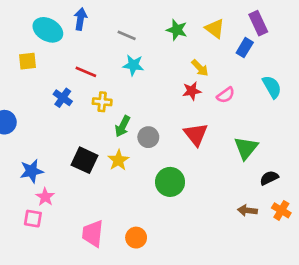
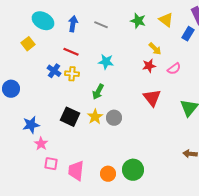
blue arrow: (80, 19) -> (73, 24), moved
yellow square: (27, 61) -> (28, 44), turned -32
cyan star: (133, 65) -> (106, 62), moved
yellow cross: (102, 102) -> (72, 74), moved
gray circle: (148, 137) -> (114, 118), moved
green circle: (170, 182) -> (133, 170), moved
pink square: (33, 219) -> (51, 164), moved

